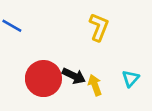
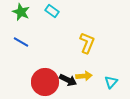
yellow arrow: (95, 85) -> (84, 76), moved, turned 105

